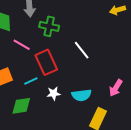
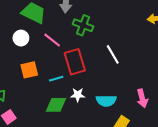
pink arrow: (116, 88) -> (142, 98), turned -54
green diamond: (21, 106) -> (56, 105), moved

